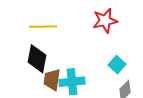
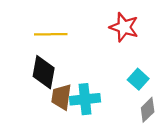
red star: (105, 21) -> (124, 27), turned 30

